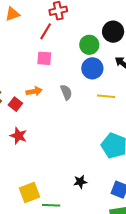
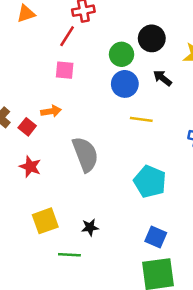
gray semicircle: (66, 92) -> (85, 154), moved, size x1.8
black star: (80, 182) -> (90, 227), moved
yellow square: (30, 193) -> (45, 221), moved

